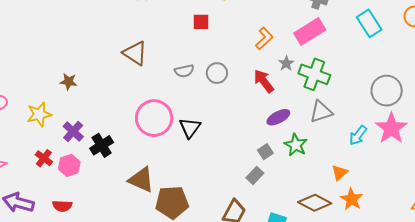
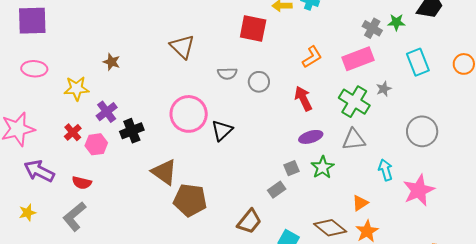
red square: (201, 22) -> (253, 28), size x1.6
gray star: (286, 63) -> (384, 89), moved
pink star: (391, 128) -> (419, 190), moved
cyan arrow: (358, 135) -> (385, 170), turned 115

